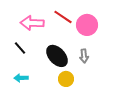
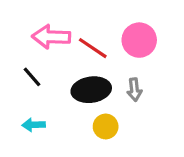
red line: (63, 17) -> (93, 48), moved
black ellipse: (57, 56) -> (91, 90), turned -55

